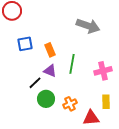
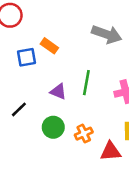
orange rectangle: (50, 50) -> (49, 46), moved, turned -32
black line: (35, 83) -> (19, 109), moved

